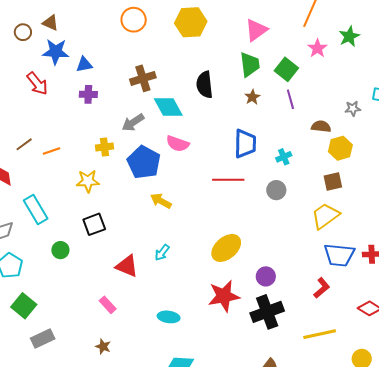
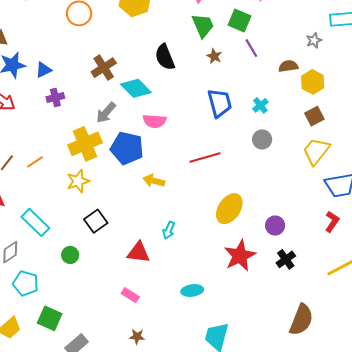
yellow cross: (104, 147) -> (85, 144), size x1.8
red line: (228, 180) -> (205, 157), moved
black cross: (267, 312) -> (286, 259), size x0.6

